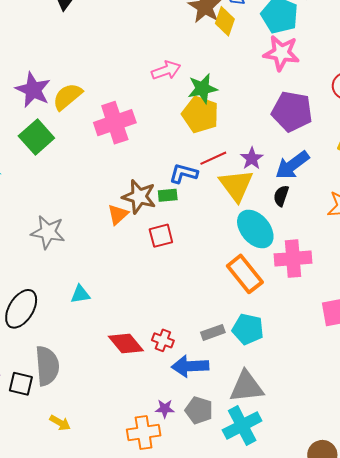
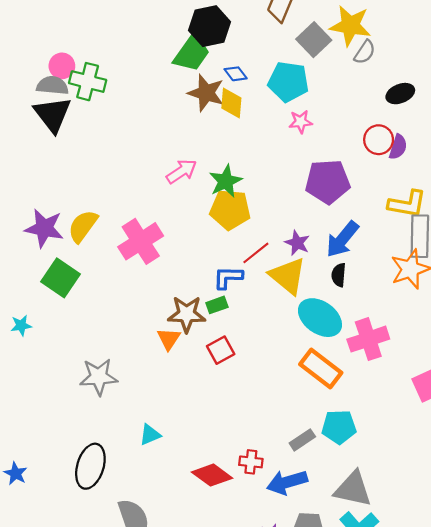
pink star: (281, 53) -> (301, 122), size x0.6
gray triangle: (246, 387) -> (353, 489), turned 33

